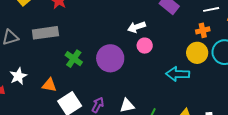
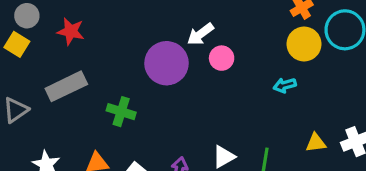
purple circle: (110, 58) -> (166, 63), moved
cyan arrow: (178, 74) -> (285, 85), size x0.6

